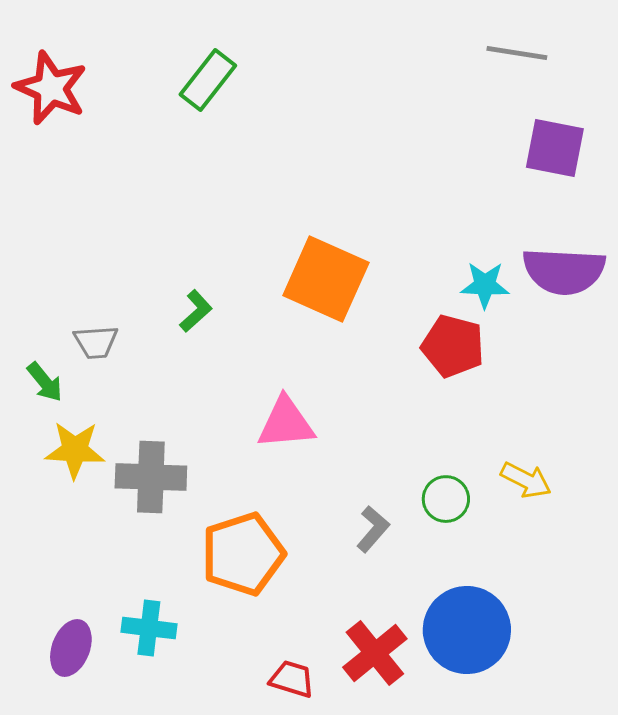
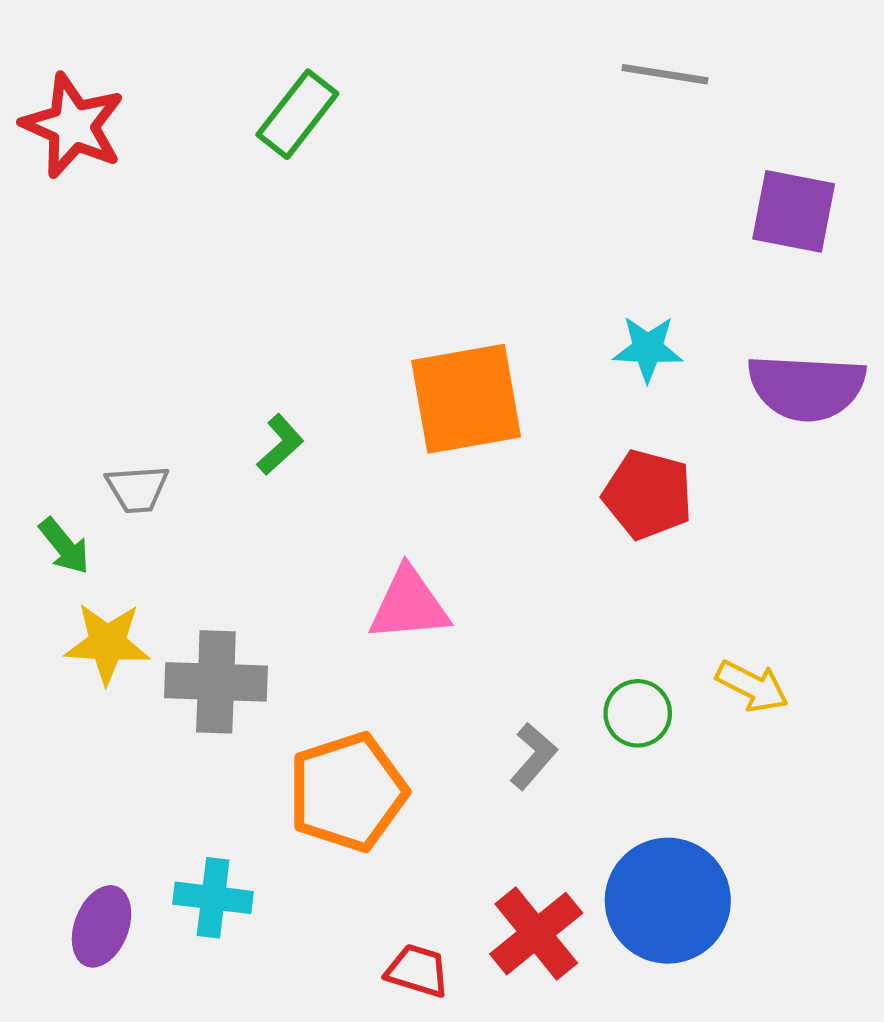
gray line: (517, 53) -> (665, 74), moved
orange square: (326, 279) -> (466, 399), turned -34
cyan star: (485, 285) -> (648, 349), moved

